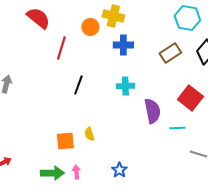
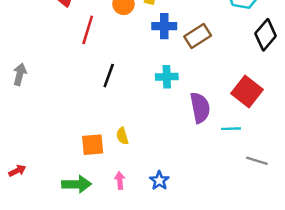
brown rectangle: (170, 53) -> (198, 36), moved
pink arrow: (76, 172) -> (120, 181), moved

